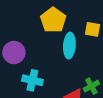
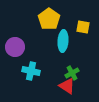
green cross: (91, 86) -> (72, 73), moved

